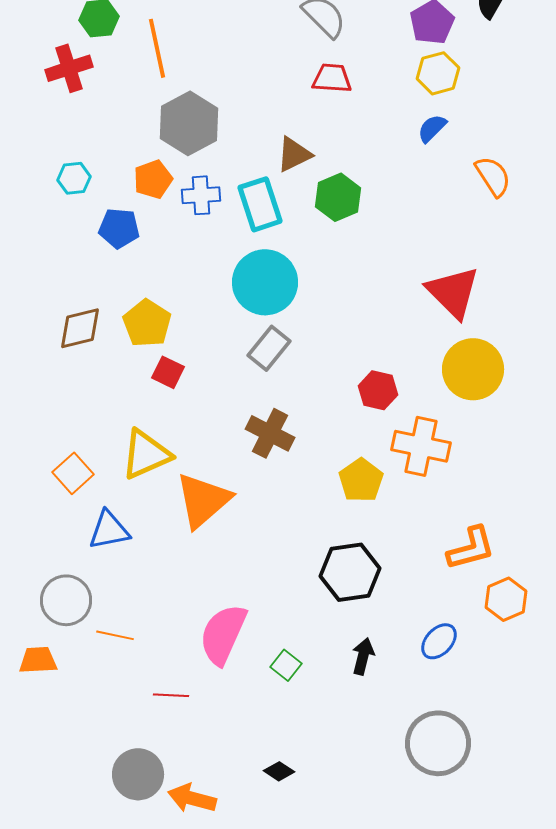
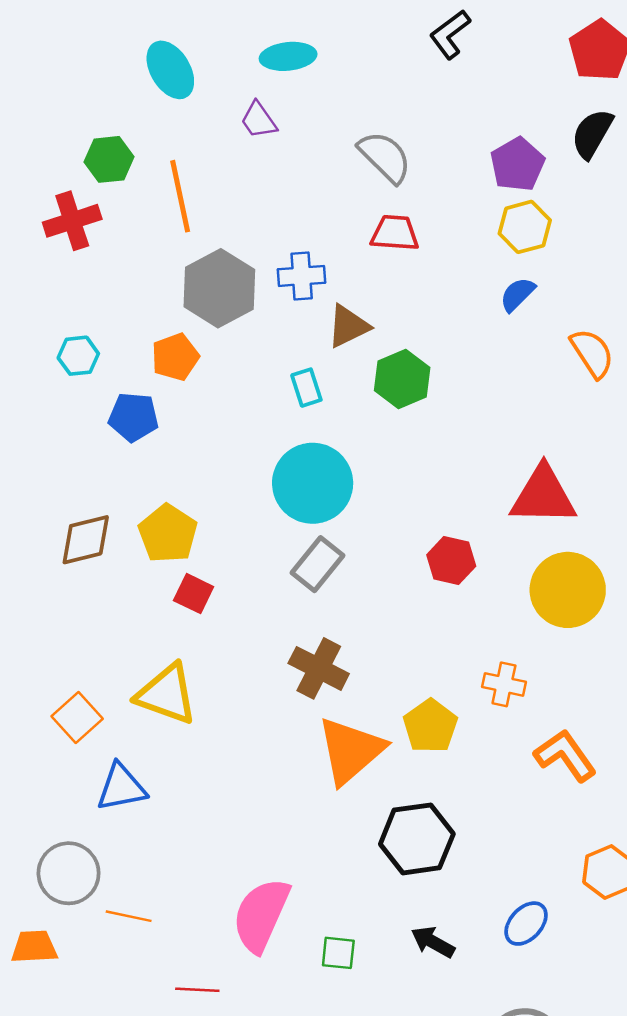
blue cross: (201, 195) -> (302, 276), moved
cyan rectangle: (260, 204) -> (306, 388), size x0.6
red triangle: (453, 292) -> (543, 496), turned -44
red hexagon: (378, 390) -> (451, 561), moved
orange cross: (421, 446) -> (504, 684), size x0.6
yellow triangle: (146, 454) -> (167, 694), turned 44
orange triangle: (203, 500) -> (351, 751), moved
orange L-shape: (471, 548) -> (565, 756), moved, turned -110
black arrow: (363, 656) -> (433, 942), turned -75
green square: (286, 665) -> (338, 953), turned -32

